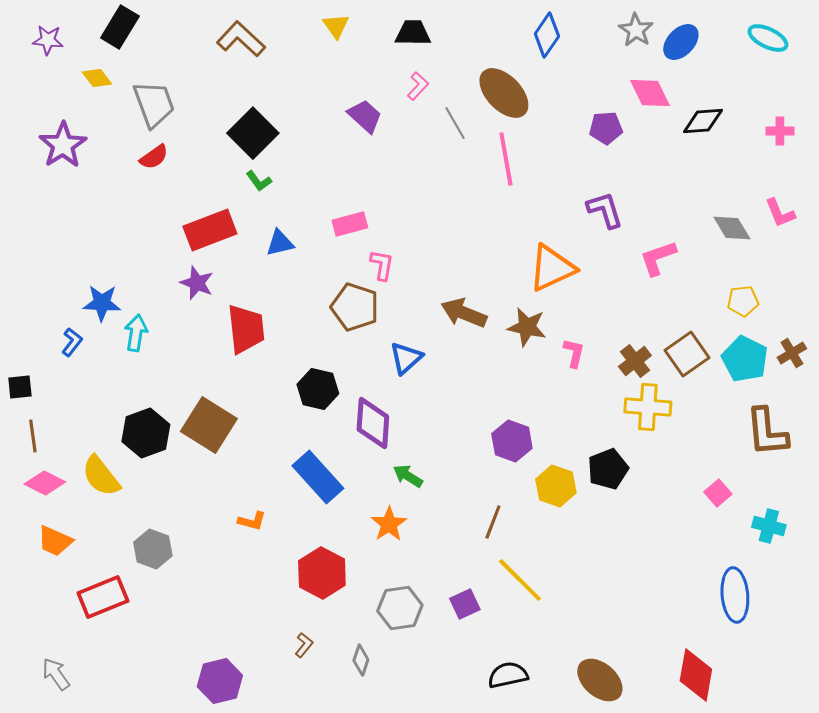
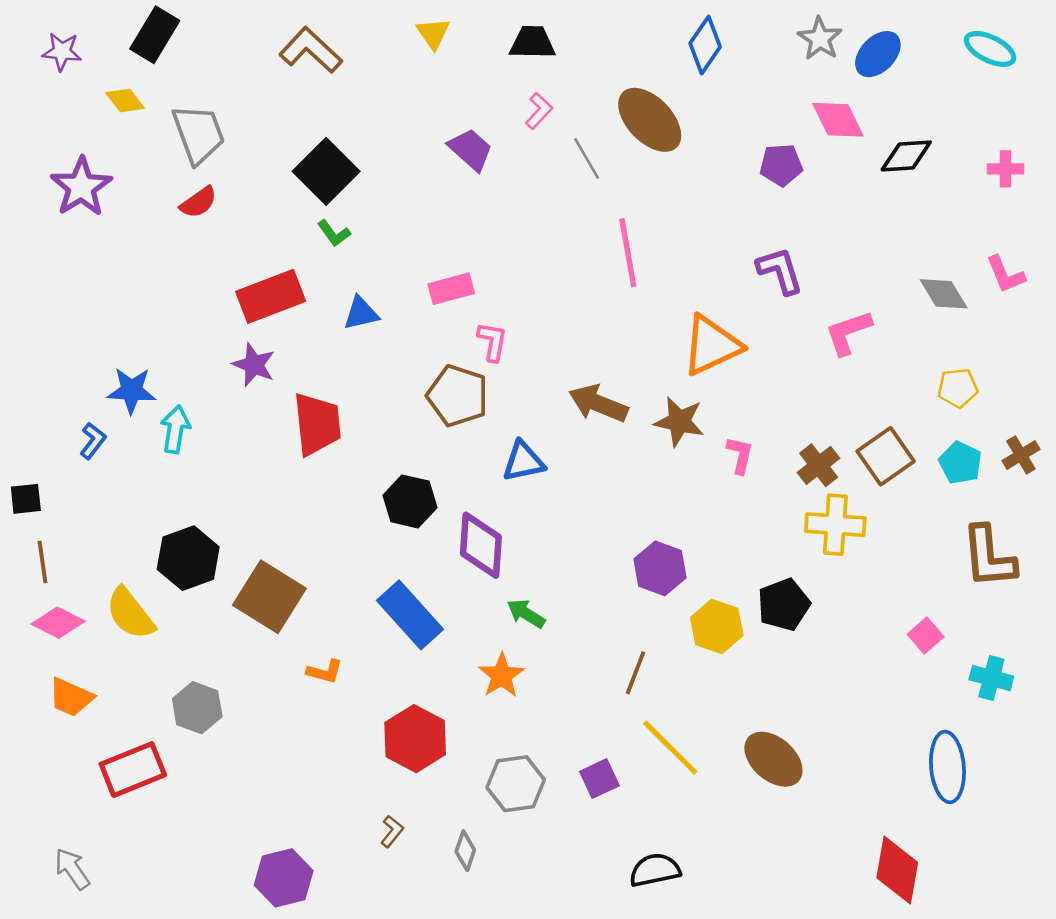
pink line: (506, 159) -> (628, 253), moved
blue triangle: (406, 358) -> (523, 461), turned 30
cyan pentagon: (745, 359) -> (960, 463), size x0.7
brown square: (209, 425) -> (269, 597), moved
brown ellipse: (600, 680) -> (773, 759), moved

